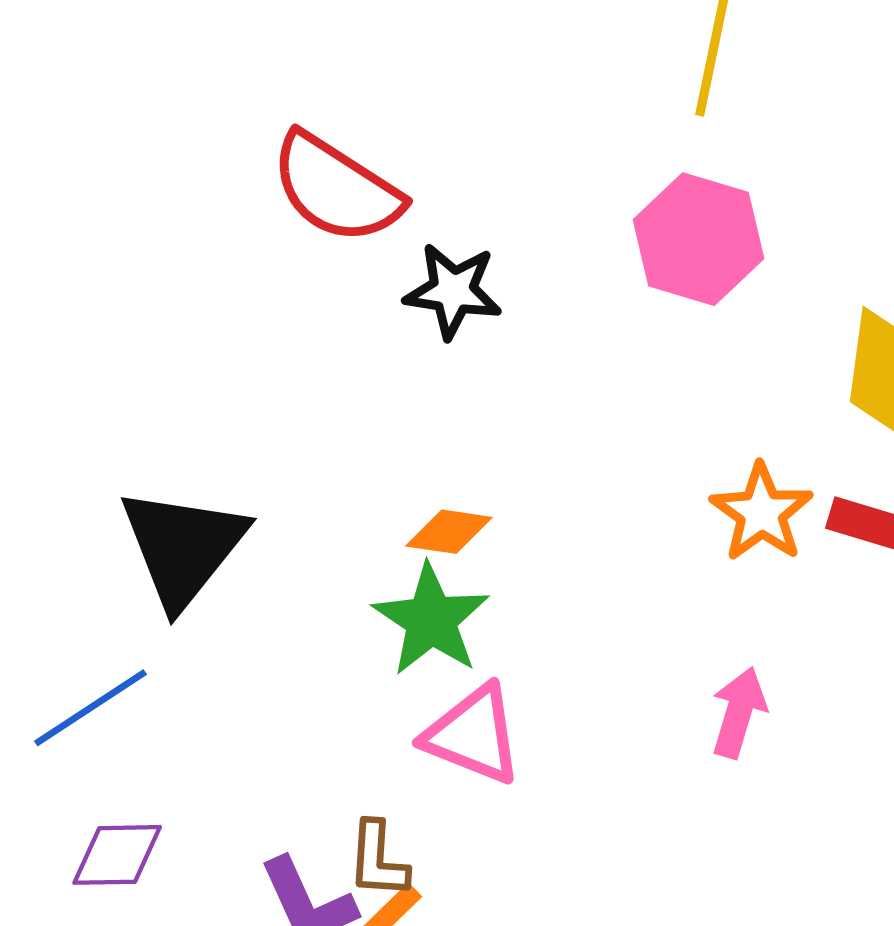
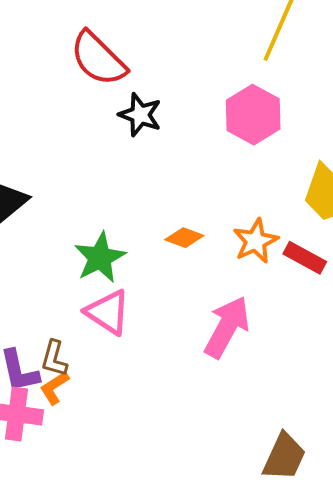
orange diamond: (449, 532) -> (184, 238), moved
pink arrow: (739, 712) -> (227, 327), size x1.6

